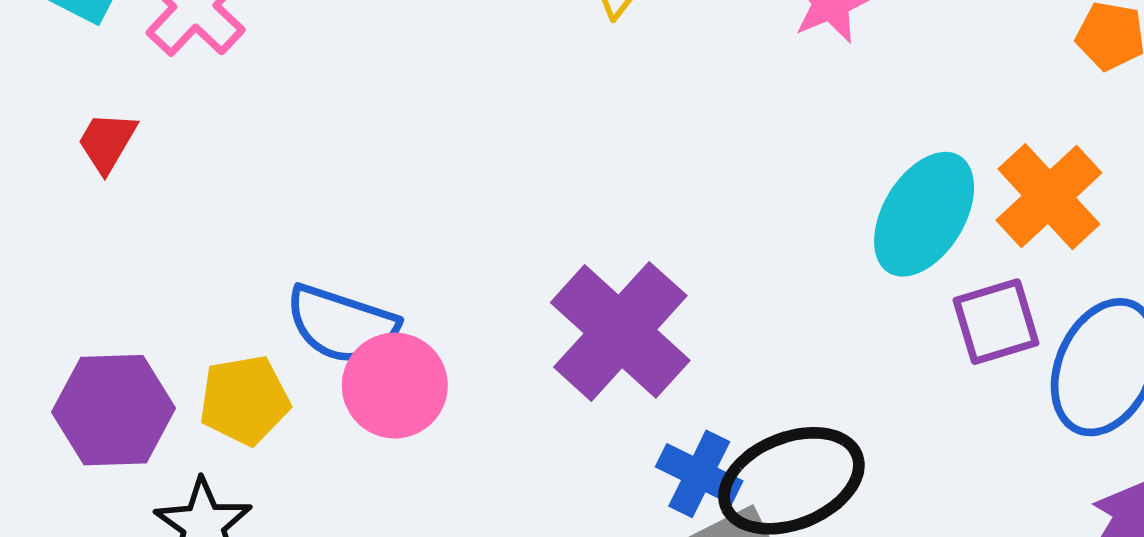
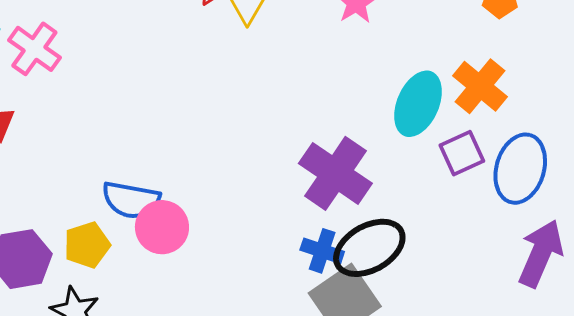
purple cross: (620, 331) -> (335, 173), moved

